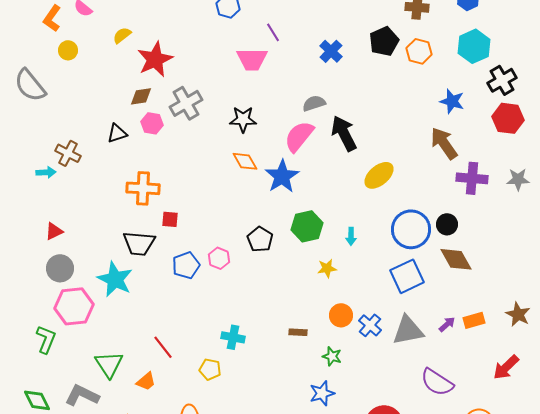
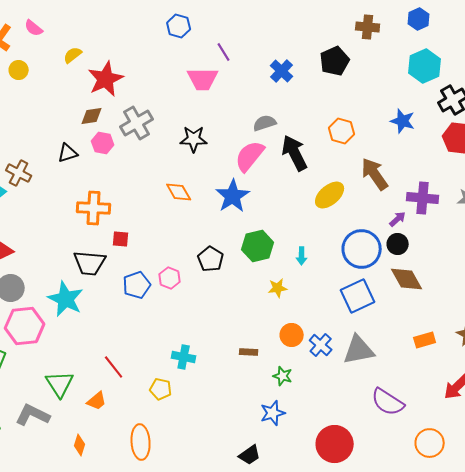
orange hexagon: (419, 51) -> (342, 131), moved
brown arrow: (444, 143) -> (375, 174), moved
orange diamond: (245, 161) -> (179, 192), moved
purple arrow: (447, 324) -> (398, 219), moved

